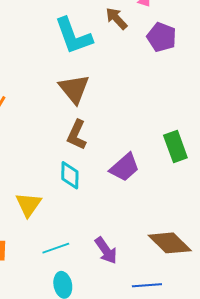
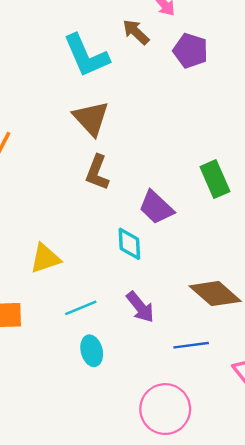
purple trapezoid: (125, 167) -> (156, 207), turned 88
cyan diamond: (70, 175) -> (129, 244), moved
yellow triangle: (28, 205) -> (45, 258), turned 40

